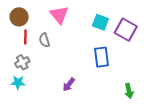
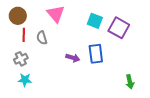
cyan star: (18, 82) -> (25, 80), moved
purple arrow: (69, 85) -> (73, 58), moved, turned -112
green arrow: (129, 91) -> (130, 82), moved

